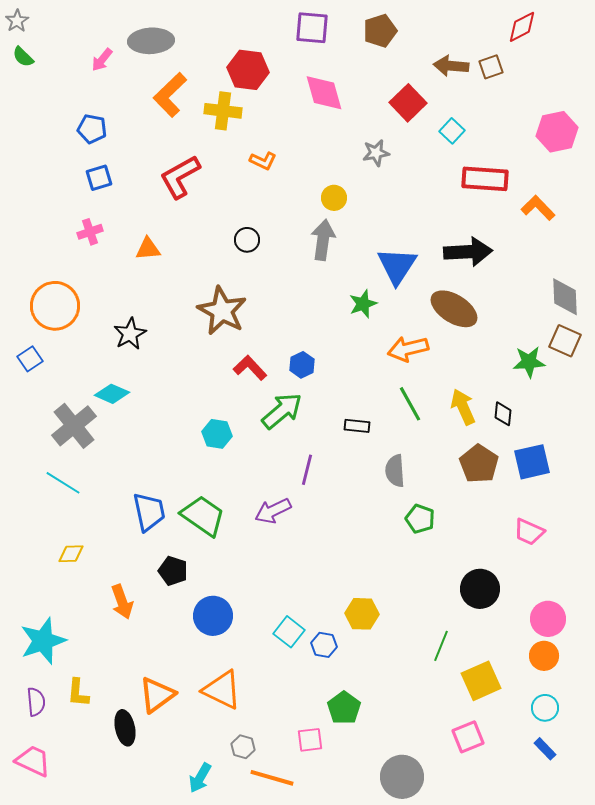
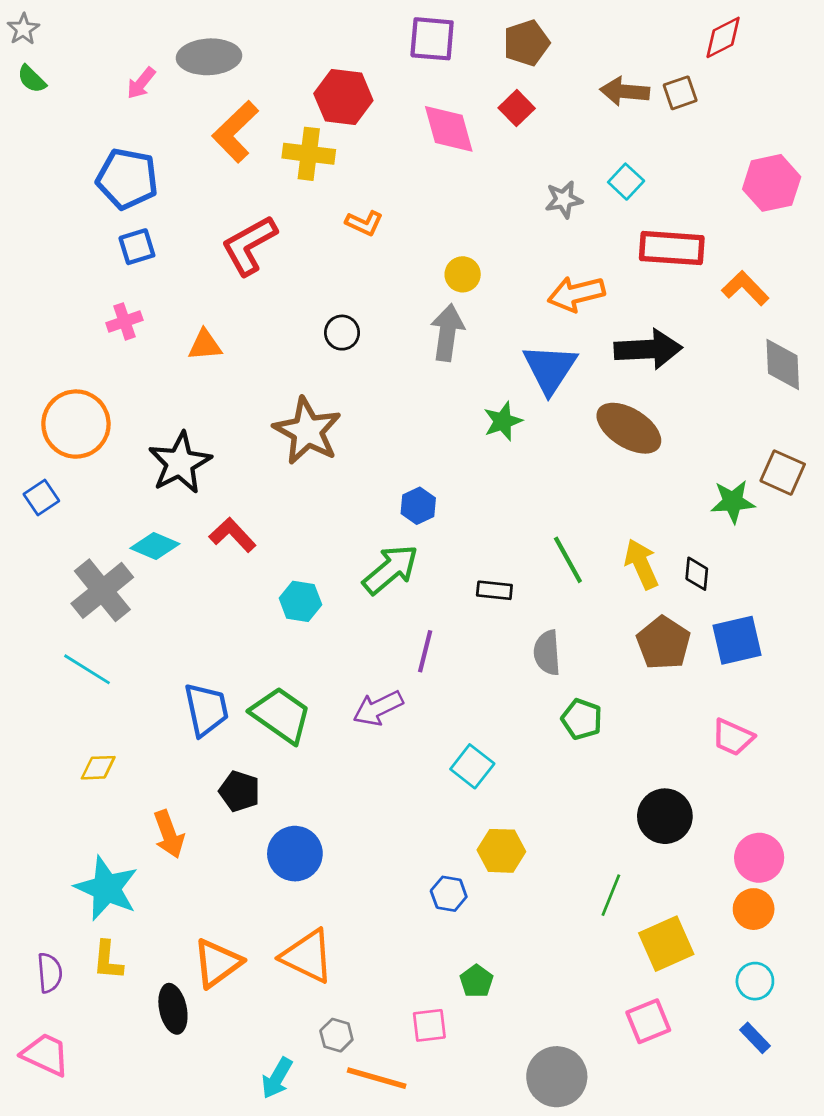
red square: (408, 103) -> (517, 108), moved, size x0.7
blue pentagon: (92, 129) -> (127, 179), size x1.5
gray star: (376, 153) -> (564, 200), moved
gray diamond: (565, 297) -> (783, 364), moved
black star: (130, 334) -> (180, 463), size x1.4
orange arrow: (408, 349) -> (576, 294), moved
red L-shape: (250, 368) -> (233, 535), moved
cyan square: (289, 632) -> (472, 766), moved
cyan star: (43, 641) -> (106, 888), moved, turned -30
green pentagon: (344, 708) -> (476, 981), size x0.7

